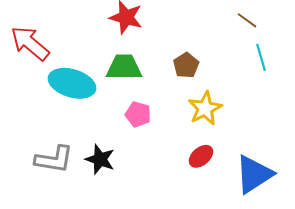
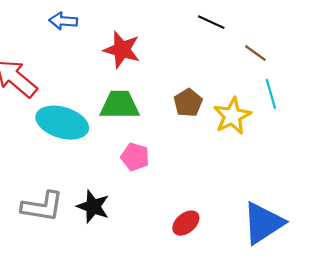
yellow star: (205, 108) -> (232, 116), moved
red ellipse: (201, 156) -> (186, 223), moved

